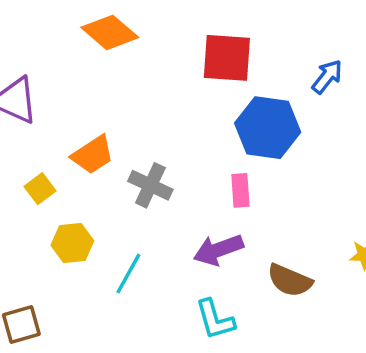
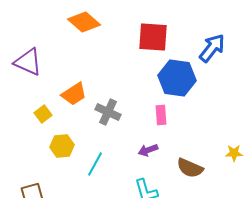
blue arrow: (327, 77) -> (212, 48), size x1.4
purple arrow: (218, 250) -> (148, 150), size x0.7

